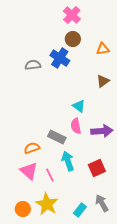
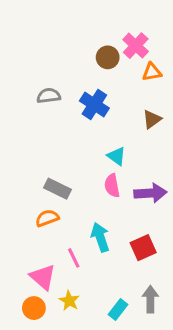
pink cross: (72, 15) -> (136, 46), moved
blue cross: (60, 58) -> (94, 105), moved
gray rectangle: (57, 137) -> (58, 189), moved
pink triangle: (29, 171) -> (43, 277), moved
gray arrow: (102, 203) -> (150, 299), turned 30
yellow star: (47, 204) -> (69, 301), size x0.6

